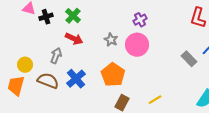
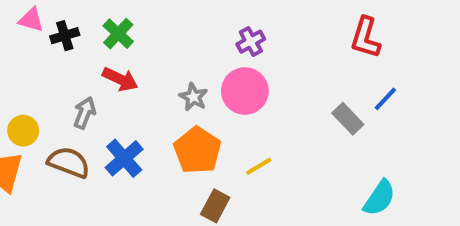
gray star: (111, 40) -> (193, 97), moved
yellow line: (155, 100) -> (259, 166), moved

